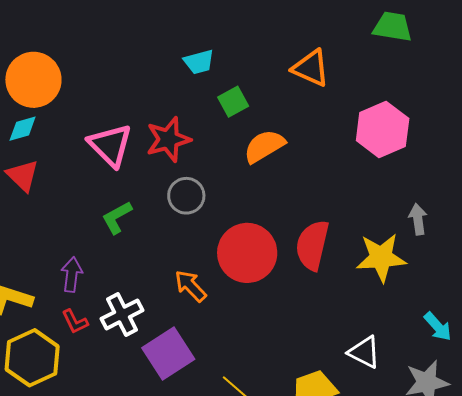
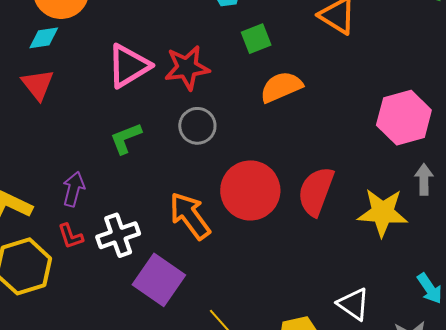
pink hexagon: (383, 129) -> (404, 118), moved
pink triangle: (110, 145) -> (129, 66), turned 36
orange arrow: (191, 286) -> (190, 216), size x1.4
purple square: (168, 353) -> (159, 280), turned -30

